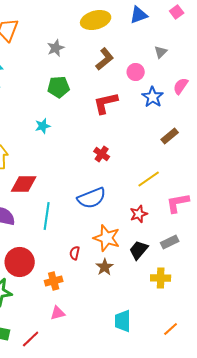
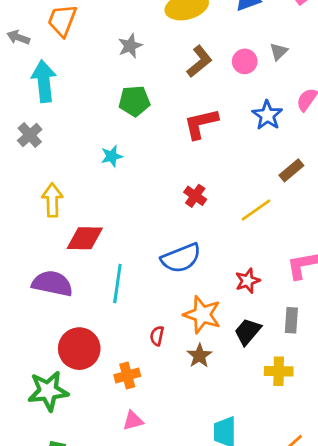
pink circle: (136, 72) -> (245, 61), moved
yellow line: (149, 179) -> (256, 210), moved
gray rectangle: (170, 242) -> (291, 320), turned -60

